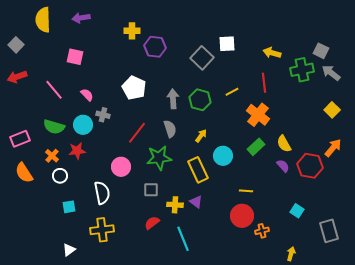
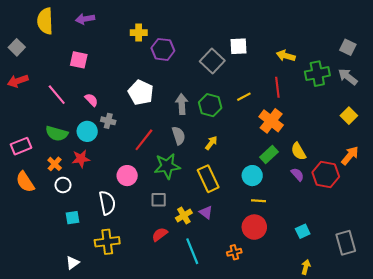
gray square: (321, 51) -> (348, 47), moved
cyan circle: (223, 156) -> (252, 176), moved
yellow cross: (175, 205) -> (184, 215), turned -35
cyan square: (297, 211) -> (303, 231), moved, turned 32
orange cross: (262, 231) -> (234, 252), moved

